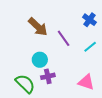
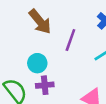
purple line: (64, 38) -> (70, 40), turned 48

